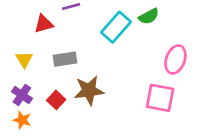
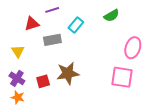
cyan rectangle: (116, 27) -> (76, 25), moved, size x0.7
gray rectangle: (65, 59) -> (52, 40), moved
red square: (56, 100) -> (43, 81), turned 32

